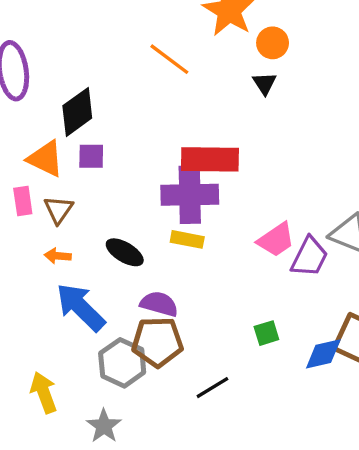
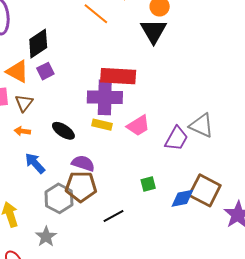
black triangle: (265, 83) -> (154, 31), size x1.8
purple square: (91, 156) -> (45, 71), turned -30
pink trapezoid: (276, 240) -> (138, 126), moved
blue arrow: (81, 307) -> (35, 163), size x0.7

